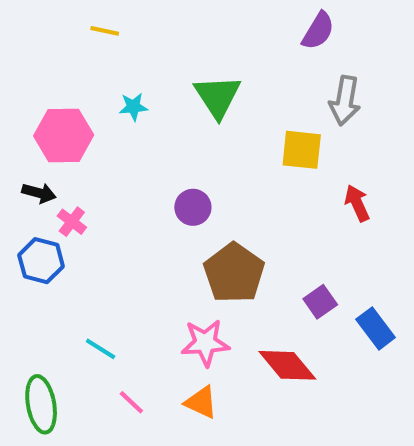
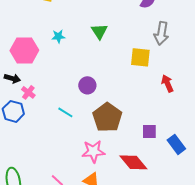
green triangle: (218, 96) -> (99, 31), size x0.7
purple square: (320, 302) -> (149, 131), turned 35
cyan line: (101, 349) -> (65, 112), moved

